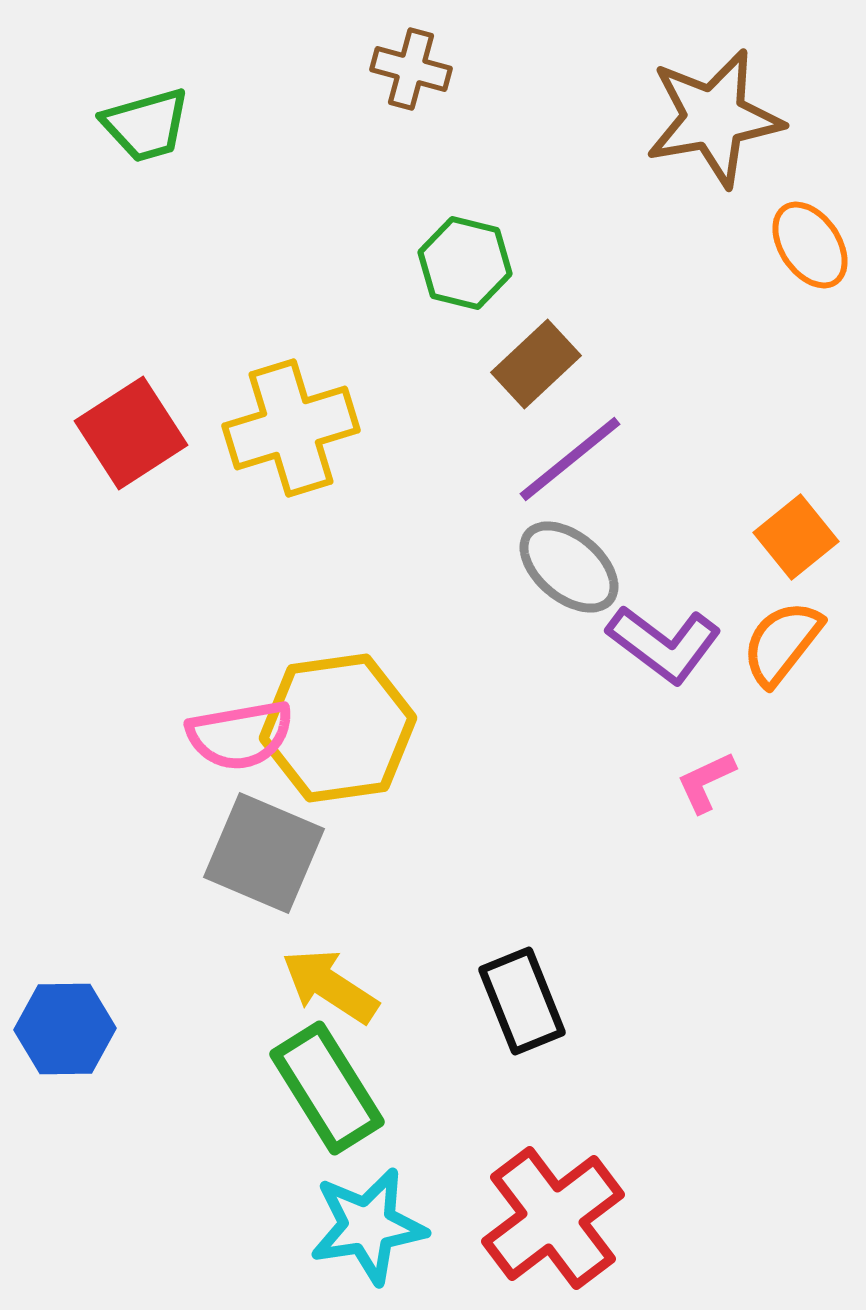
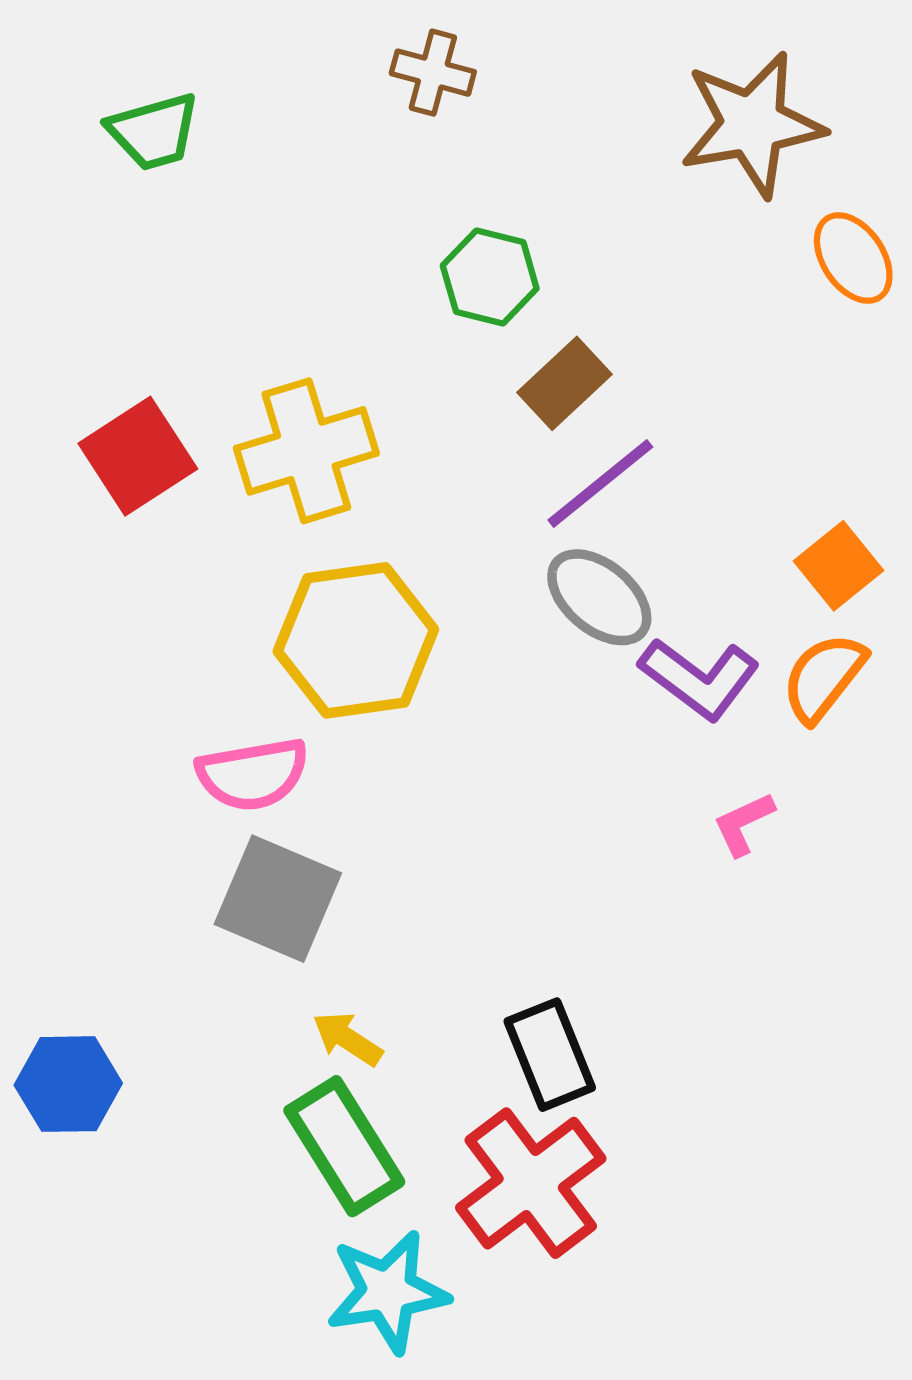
yellow hexagon: (338, 728) -> (356, 640), moved
yellow arrow: (330, 986) -> (347, 1039), size x0.7
red cross: (553, 1218) -> (531, 1183), moved

